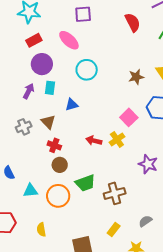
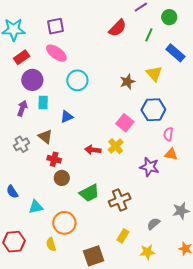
purple square: (83, 14) -> (55, 26), moved
red semicircle: (133, 22) -> (118, 28), turned 78
orange circle: (58, 196) -> (64, 223), moved

